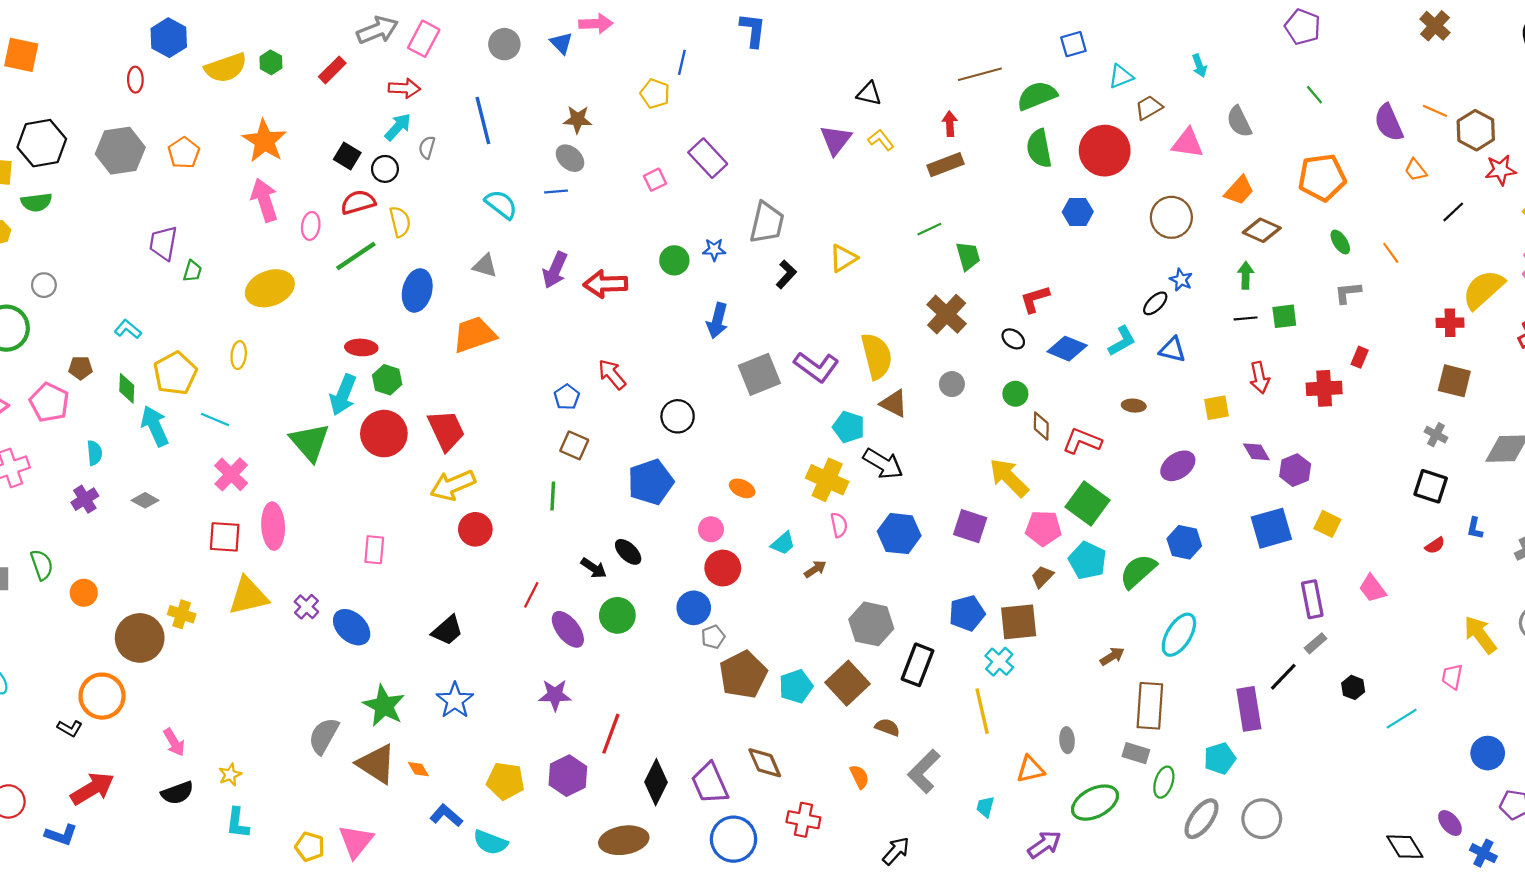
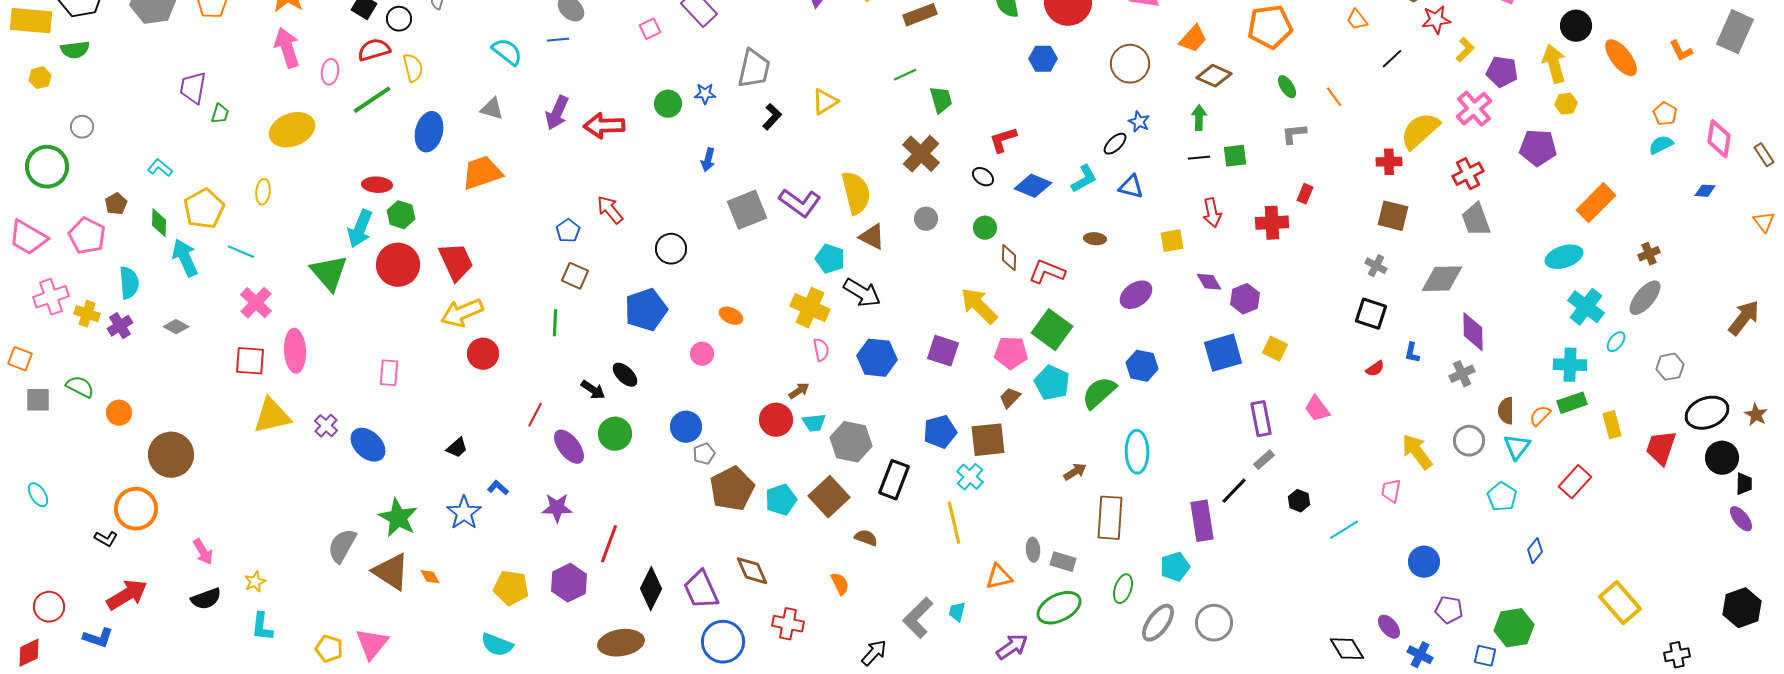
blue arrow: (717, 321) -> (708, 160), size x0.7
brown pentagon: (81, 368) -> (116, 204), turned -30
cyan semicircle: (94, 453) -> (129, 283), size x1.4
cyan trapezoid: (783, 543) -> (814, 423), moved, turned 35
green semicircle: (42, 565) -> (80, 387), turned -44
red circle: (723, 568) -> (776, 420), moved
yellow cross: (182, 614) -> (87, 314), moved
black trapezoid: (447, 630) -> (457, 448), size x0.7
cyan ellipse: (1179, 635) -> (1137, 452), turned -33
gray rectangle: (1136, 753) -> (1063, 562), moved
gray L-shape: (924, 771) -> (918, 618), moved
blue L-shape: (446, 815) -> (498, 488), moved, size x0.7

